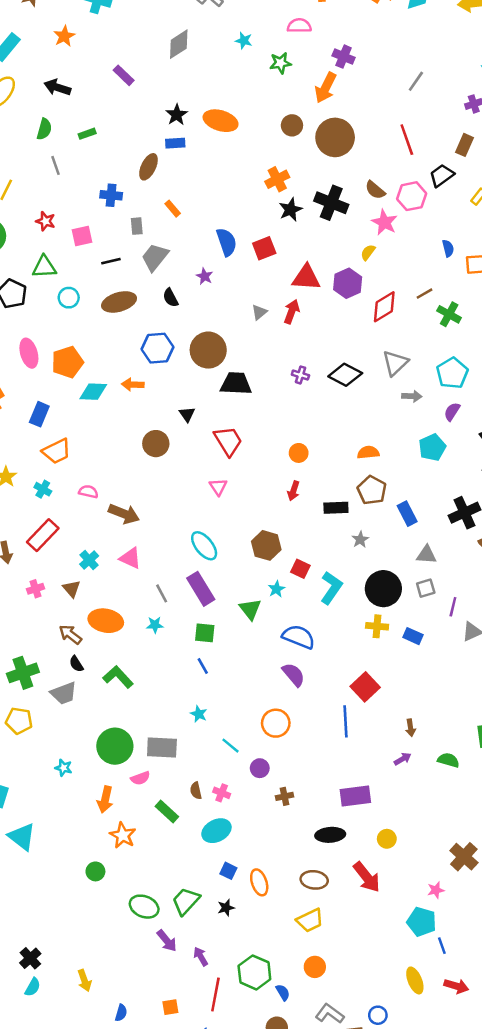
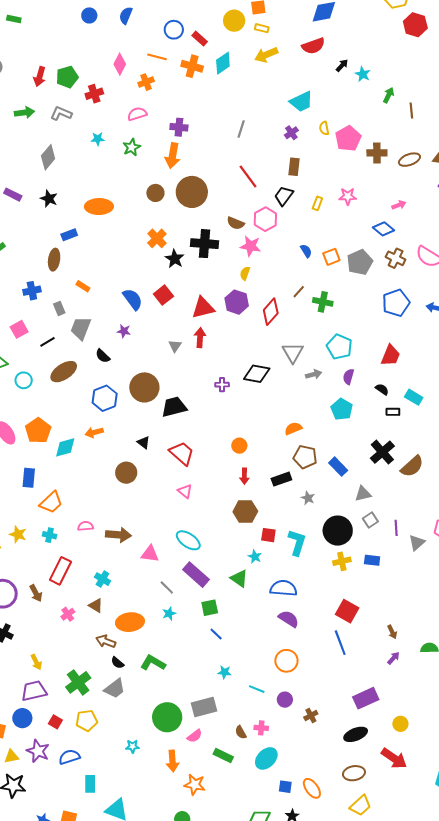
black star: (177, 115) -> (49, 199), moved
brown hexagon: (266, 545) -> (245, 512), moved
pink triangle: (130, 558) -> (150, 554), moved

